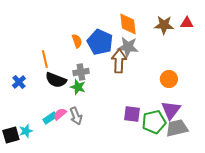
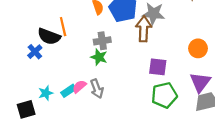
black semicircle: (56, 80) -> (49, 36), moved
purple square: (132, 114) -> (158, 67), moved
green pentagon: (154, 122) -> (164, 95), moved
cyan star: (26, 131) -> (46, 93), moved

